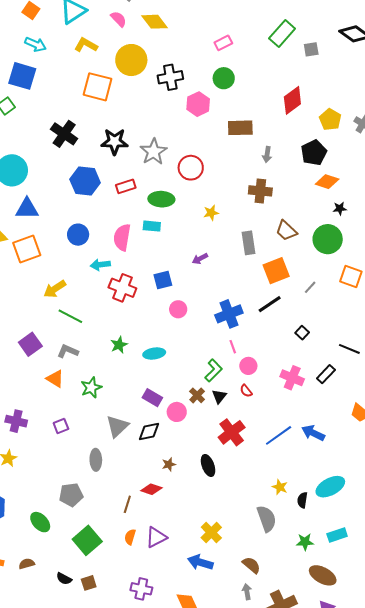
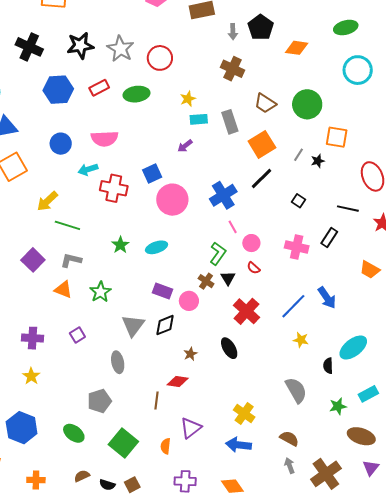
black pentagon: (314, 153) -> (261, 27), moved
brown cross: (260, 191) -> (232, 69), turned 30
black star: (340, 208) -> (318, 161), moved
cyan rectangle: (152, 226) -> (199, 119), moved
pink semicircle: (122, 237) -> (105, 139), turned -92
pink circle: (178, 309) -> (172, 200), size x1.8
blue arrow: (313, 433) -> (327, 298), turned -140
yellow star: (280, 487) -> (301, 340), moved
orange semicircle: (130, 537) -> (166, 446), moved
brown semicircle: (27, 564) -> (82, 476), moved

